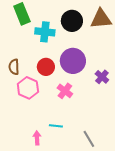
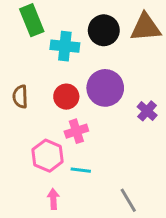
pink hexagon: (28, 88) -> (48, 156), moved
pink cross: (65, 91) -> (76, 131), moved, turned 35
cyan line: (56, 126) -> (81, 170), moved

